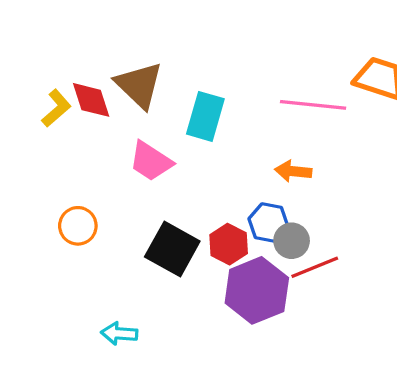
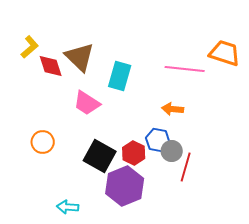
yellow L-shape: (56, 108) -> (30, 47), moved
red line: (315, 267) -> (186, 167), turned -52
purple hexagon: (257, 290) -> (125, 186), moved

